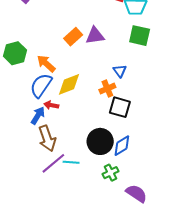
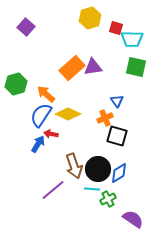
orange rectangle: (73, 37) -> (72, 68), size x1.4
yellow diamond: (69, 84) -> (68, 114), turned 45
brown arrow: (47, 138) -> (74, 166), moved
cyan line: (71, 162) -> (92, 189), moved

